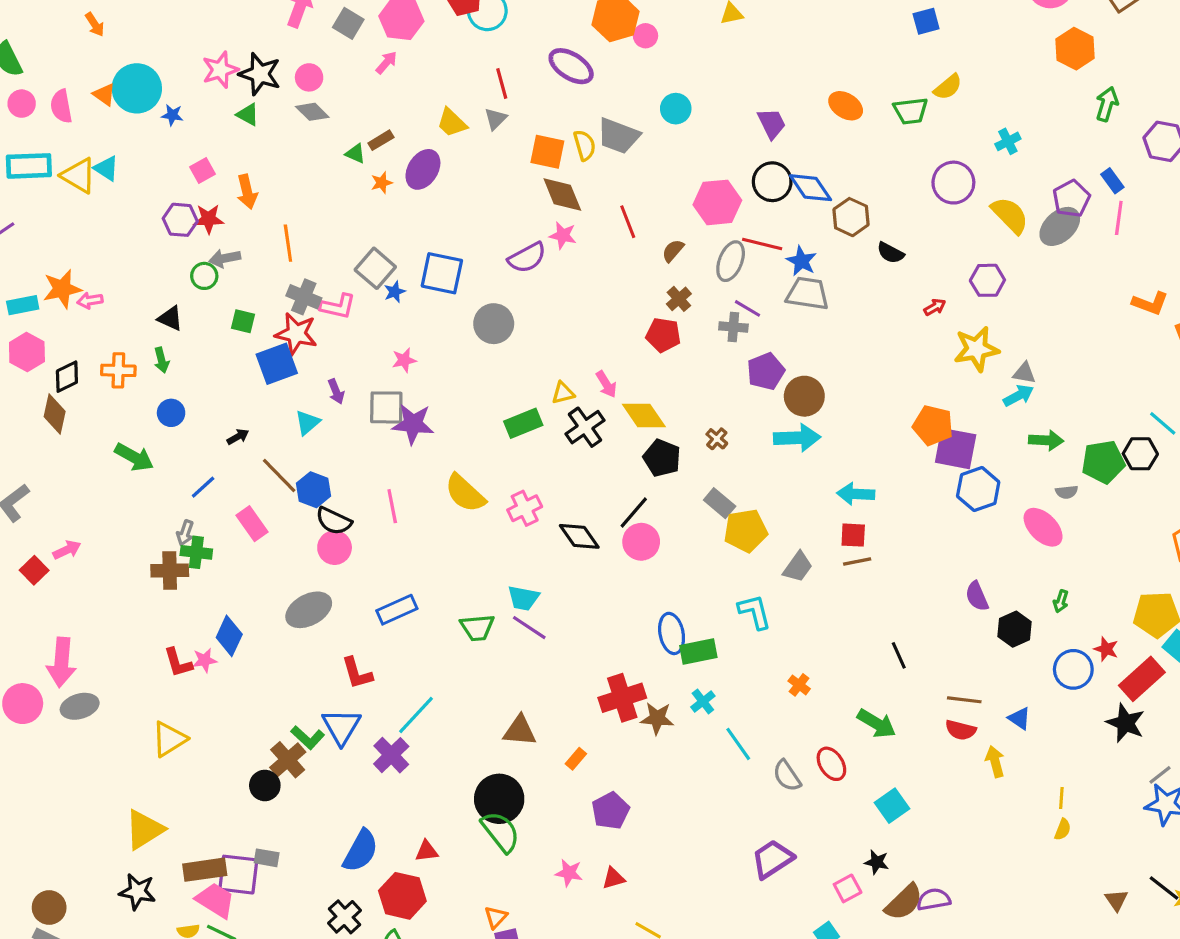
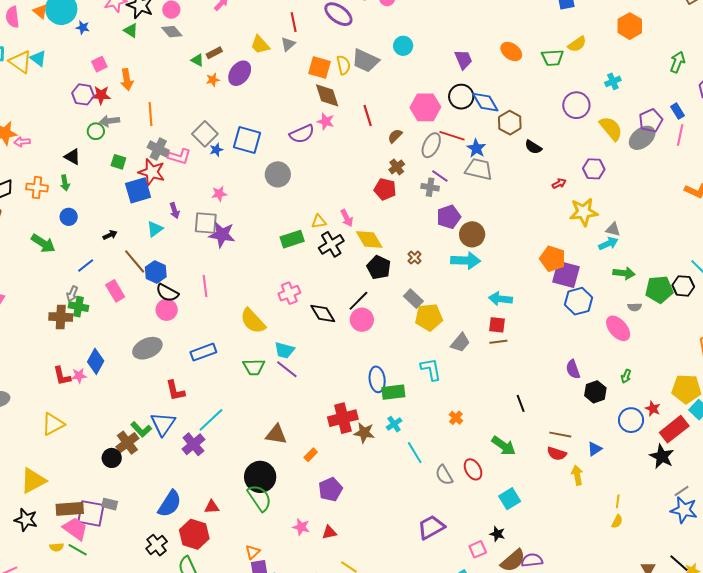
orange hexagon: (1075, 49) -> (630, 26), moved
yellow semicircle: (465, 493) -> (253, 321), moved
blue triangle: (1019, 718) -> (595, 449), turned 49

